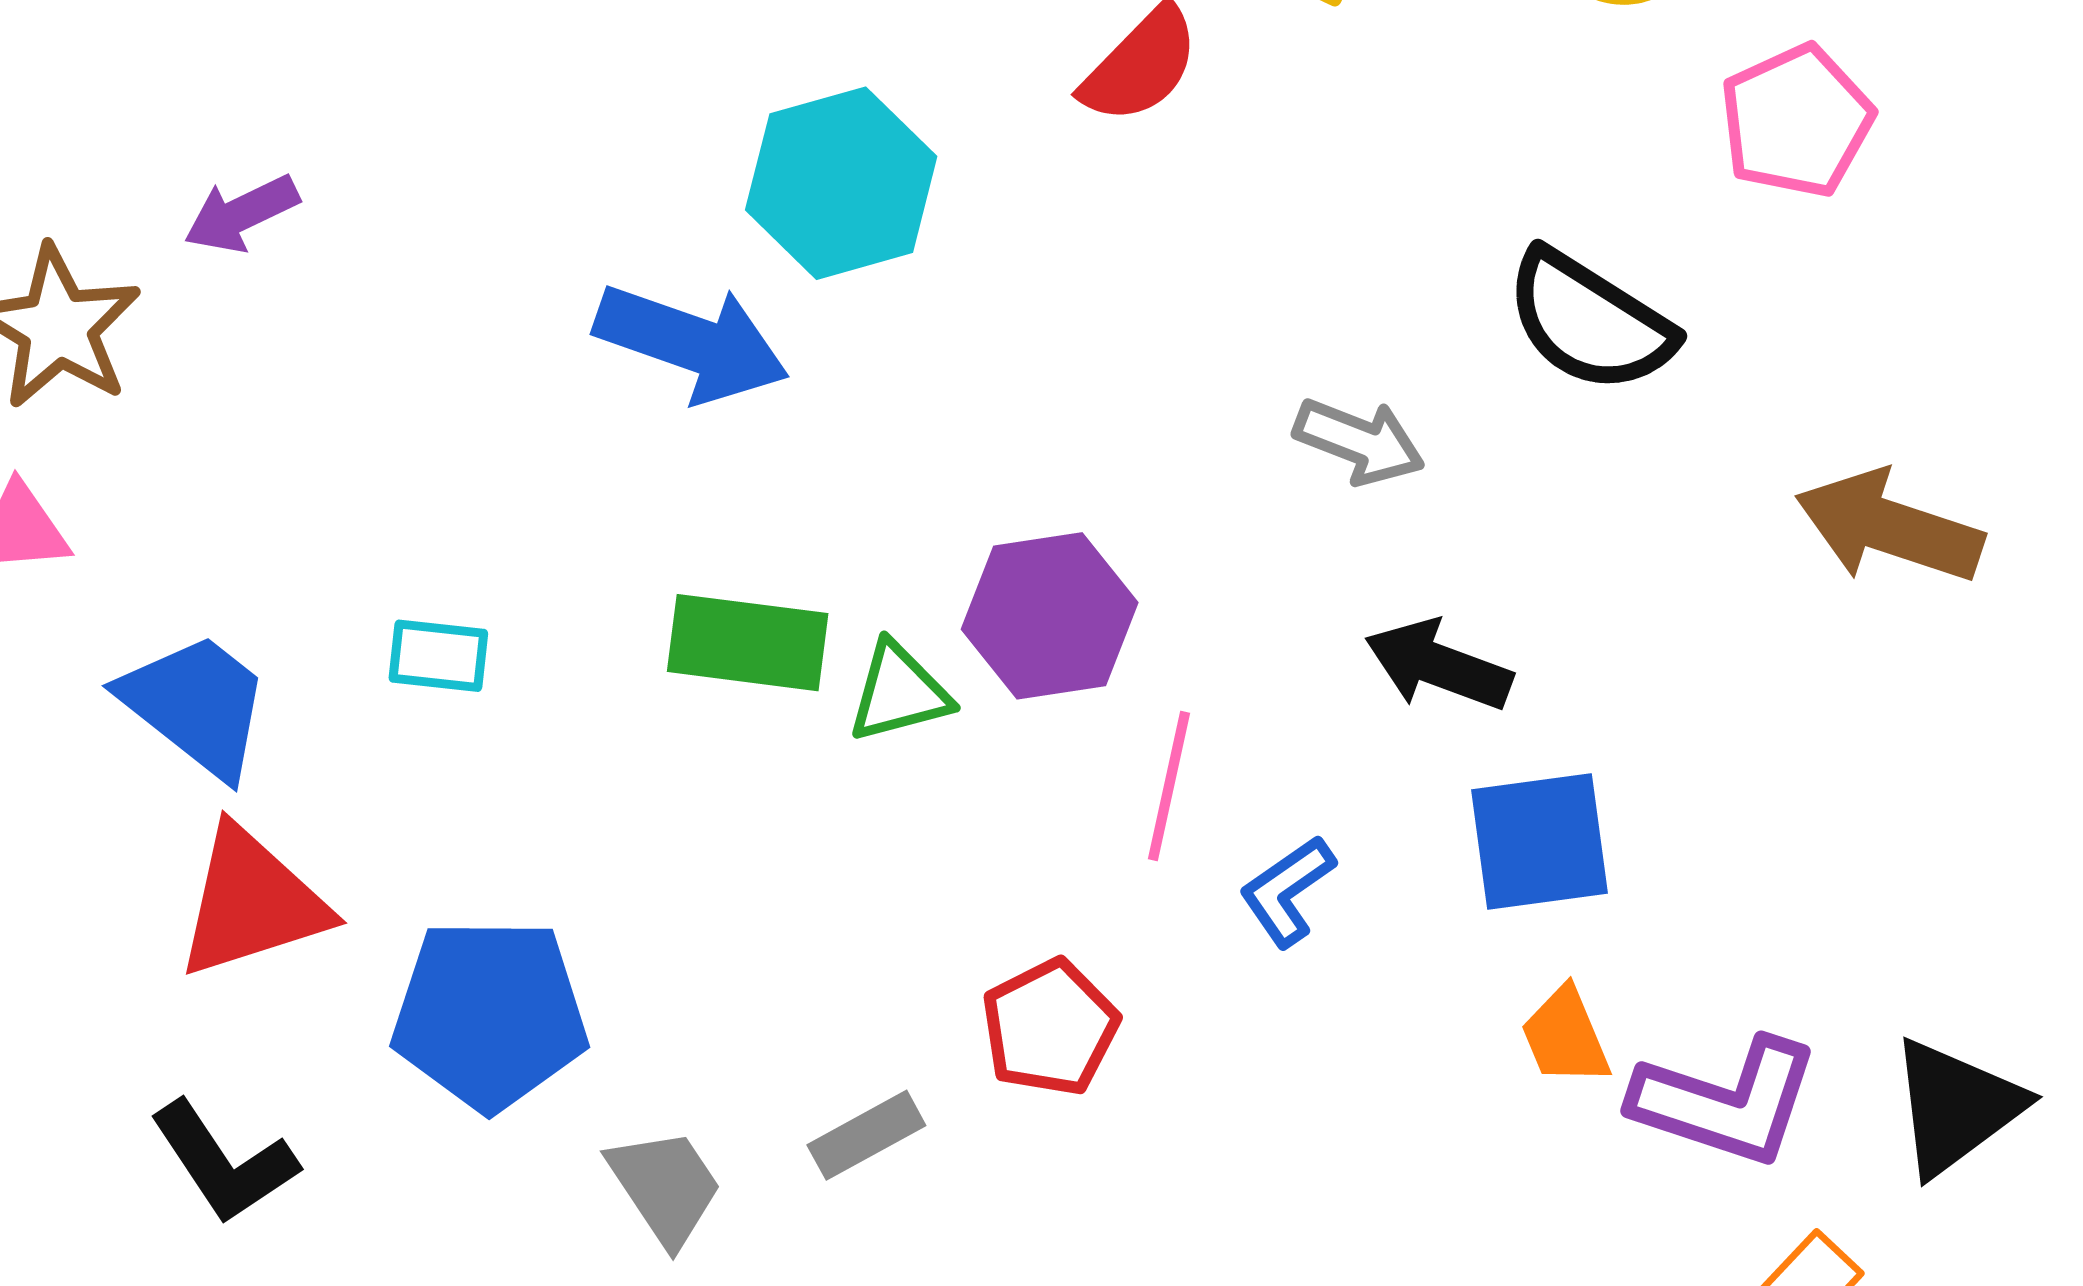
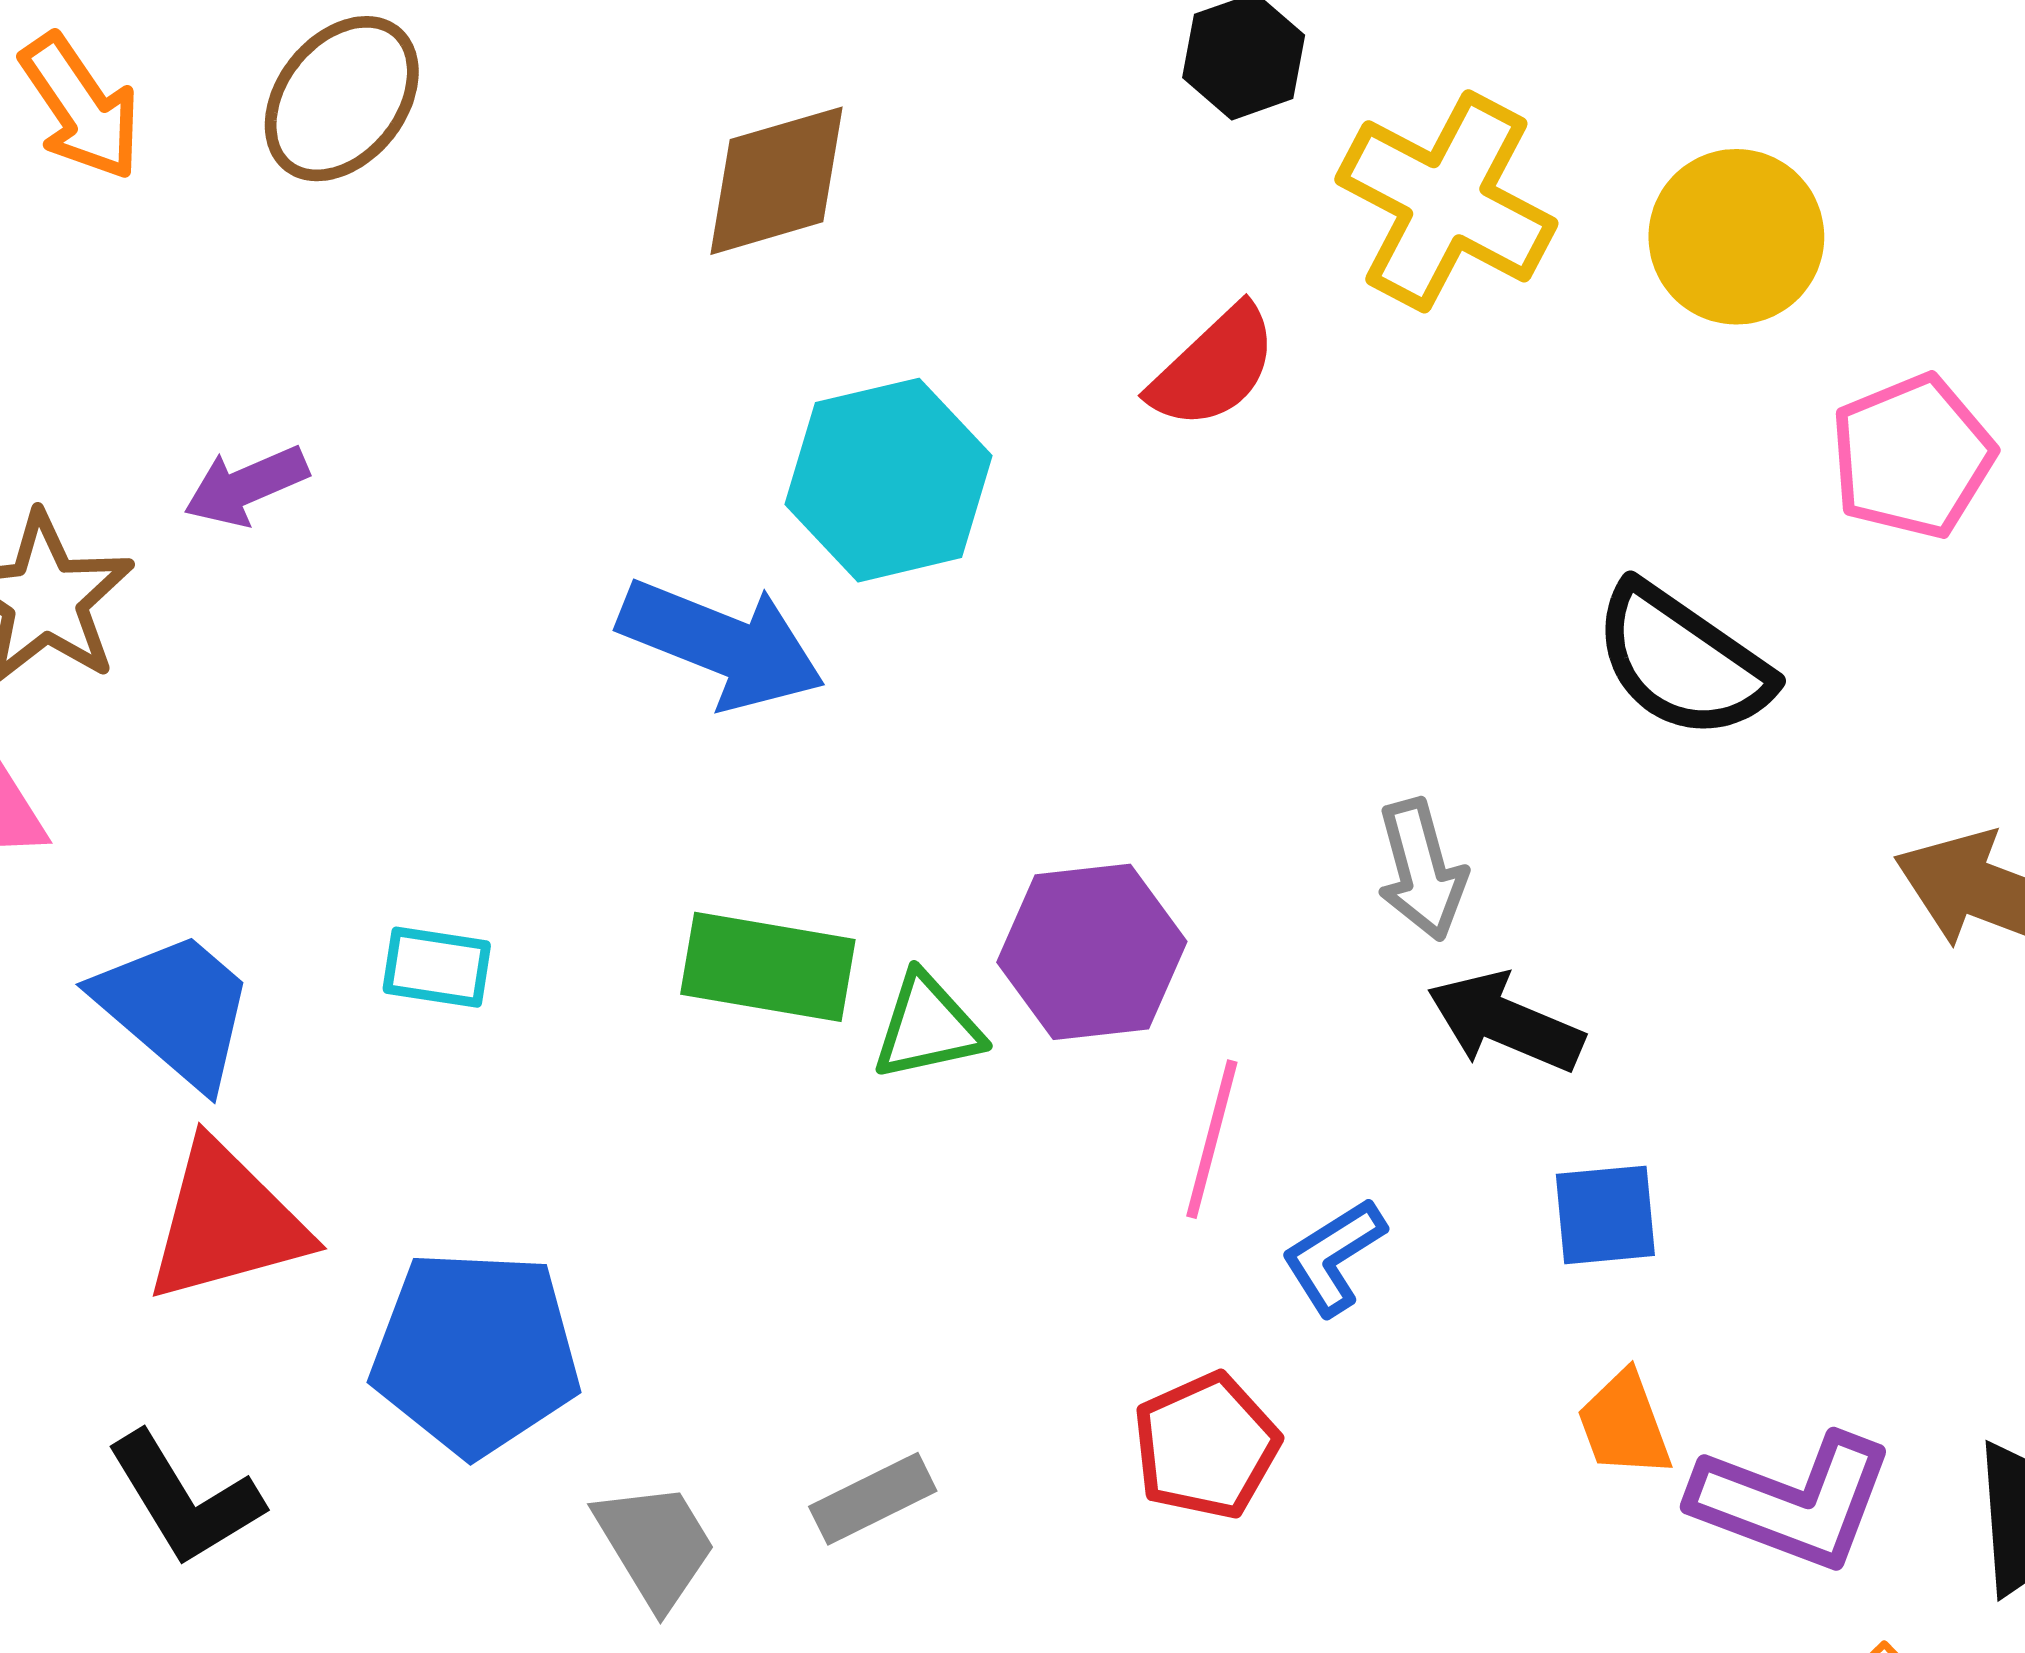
gray arrow: (1359, 441) -> (1422, 870), moved, turned 51
blue square: (1539, 841) -> (1605, 1215), size x0.7
red pentagon: (1050, 1028) -> (1206, 1446), moved

